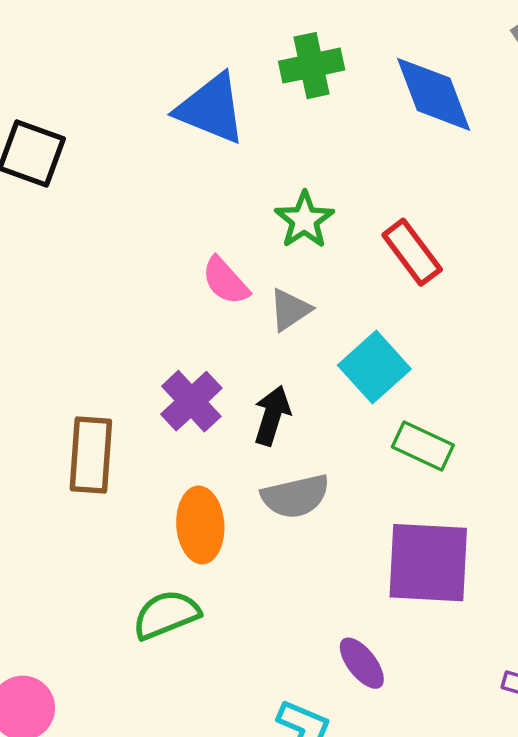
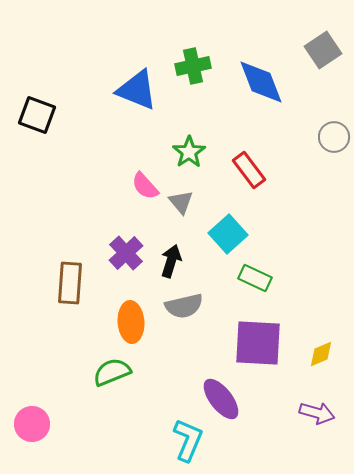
gray triangle: (290, 310) -> (181, 202), turned -36
purple ellipse: (362, 663) -> (221, 399), size x1.4

